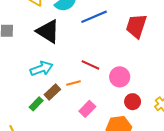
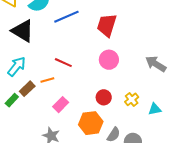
cyan arrow: (41, 69) -> (17, 66), turned -30
pink circle: (120, 77) -> (109, 60), moved

